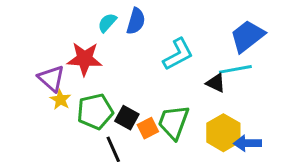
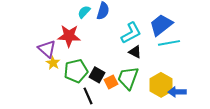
blue trapezoid: (247, 36) -> (161, 25), moved
black triangle: (216, 83) -> (135, 52), moved

